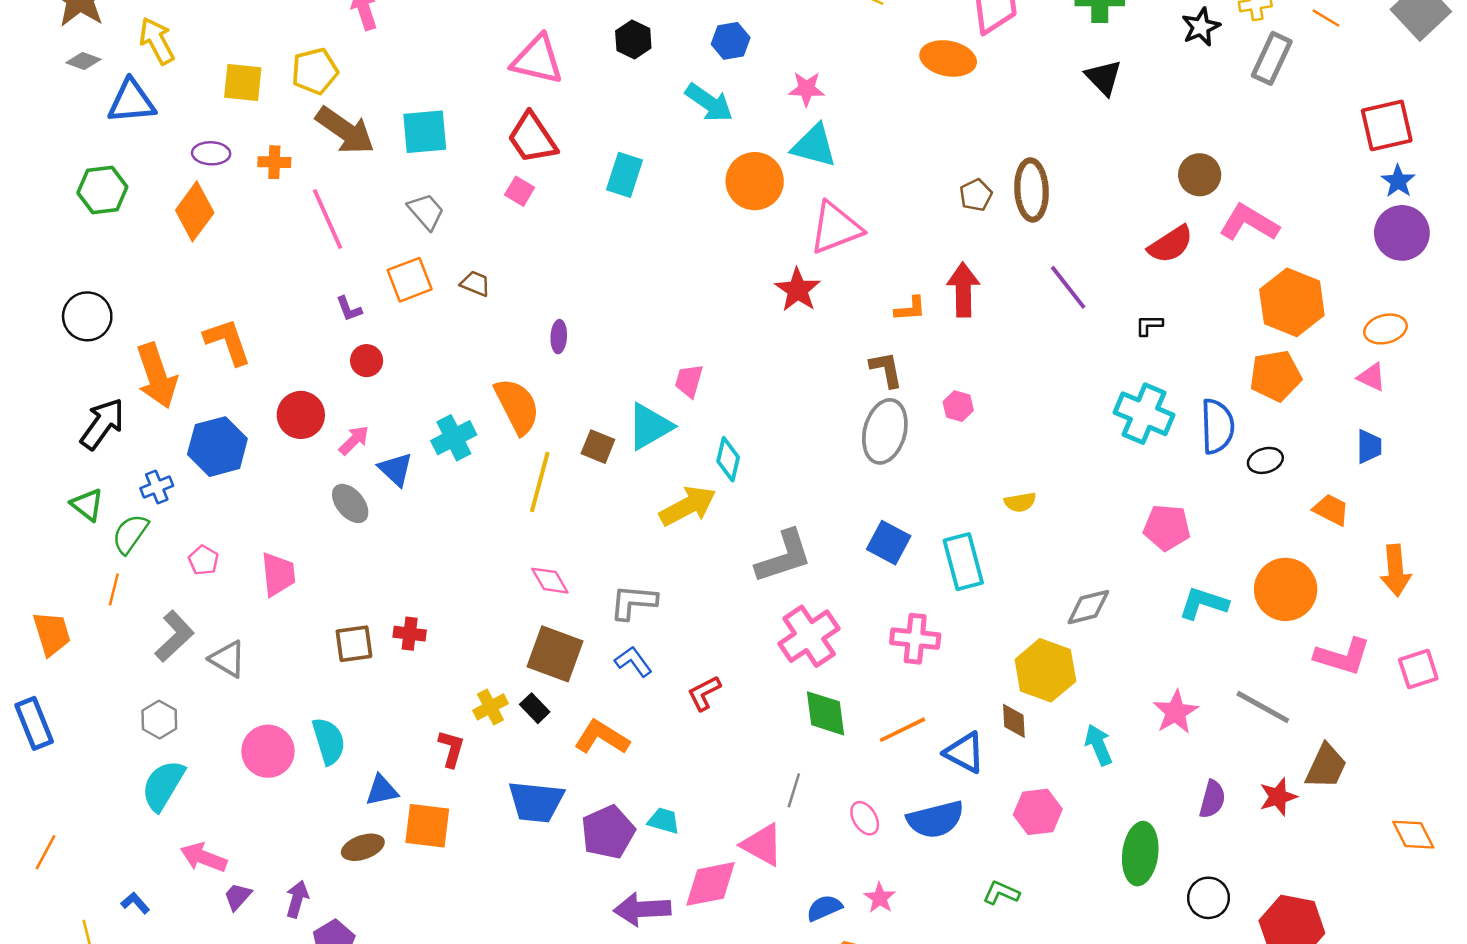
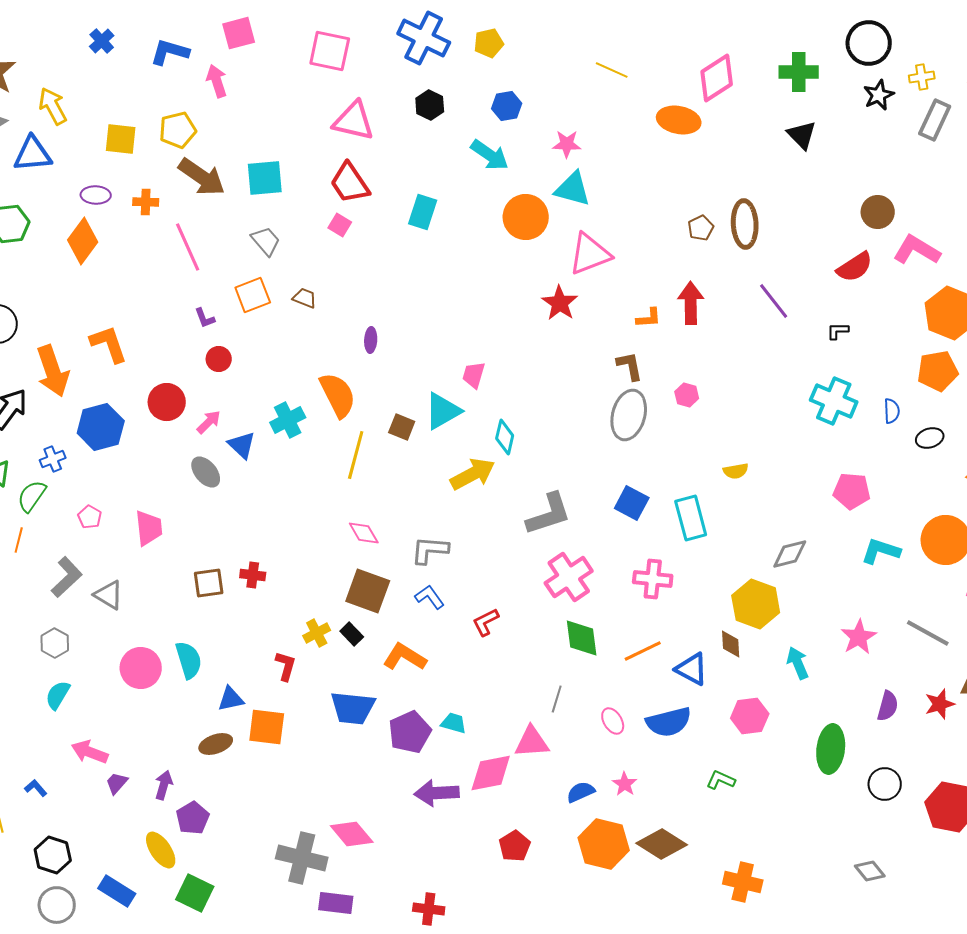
blue semicircle: (1217, 426) -> (892, 411), size x0.6
cyan semicircle: (163, 785) -> (58, 695), size x0.7
pink triangle: (762, 845) -> (532, 742), turned -33

